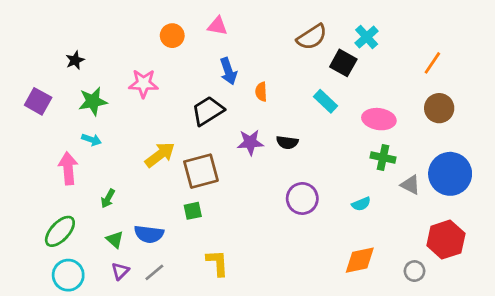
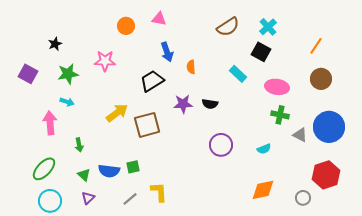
black square: (343, 63) -> (261, 52), moved
green arrow: (108, 198) -> (79, 145), turned -40
green square: (193, 211) -> (133, 167), moved
gray line: (154, 272) -> (130, 199), moved

